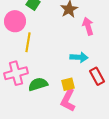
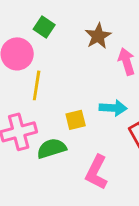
yellow square: (68, 84) -> (76, 120), moved

